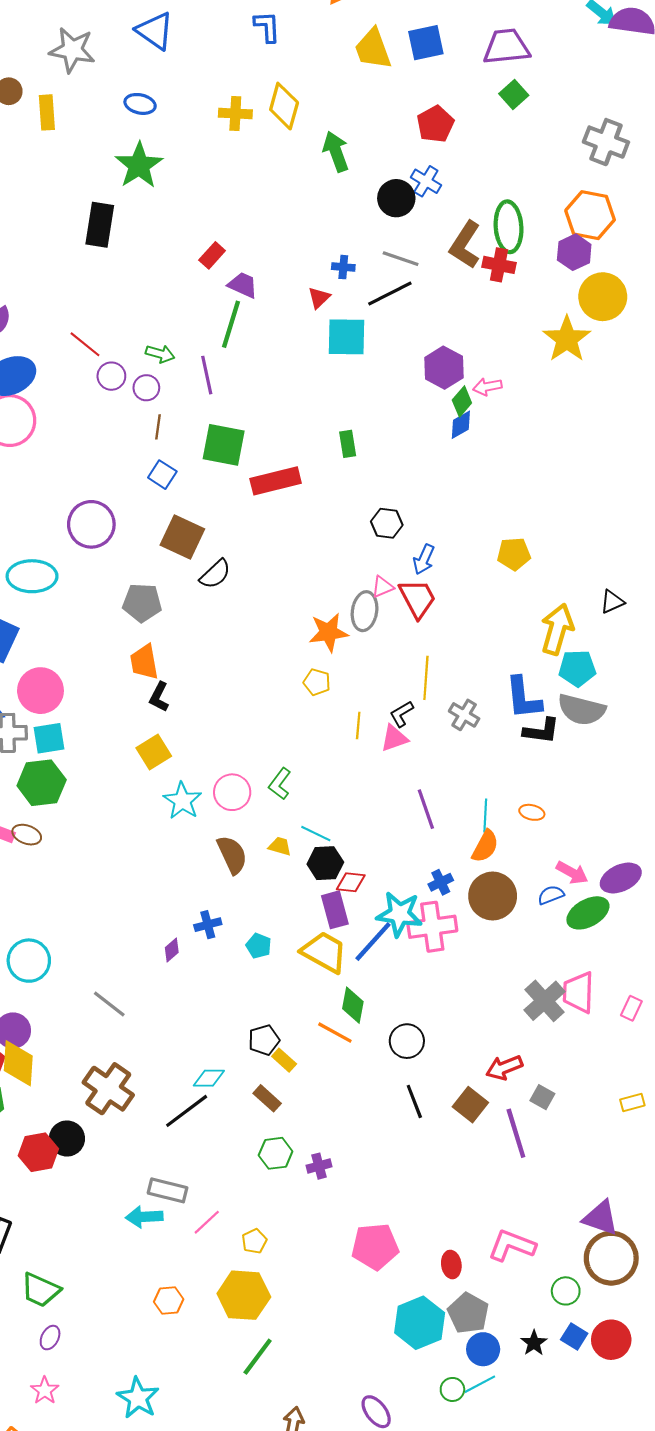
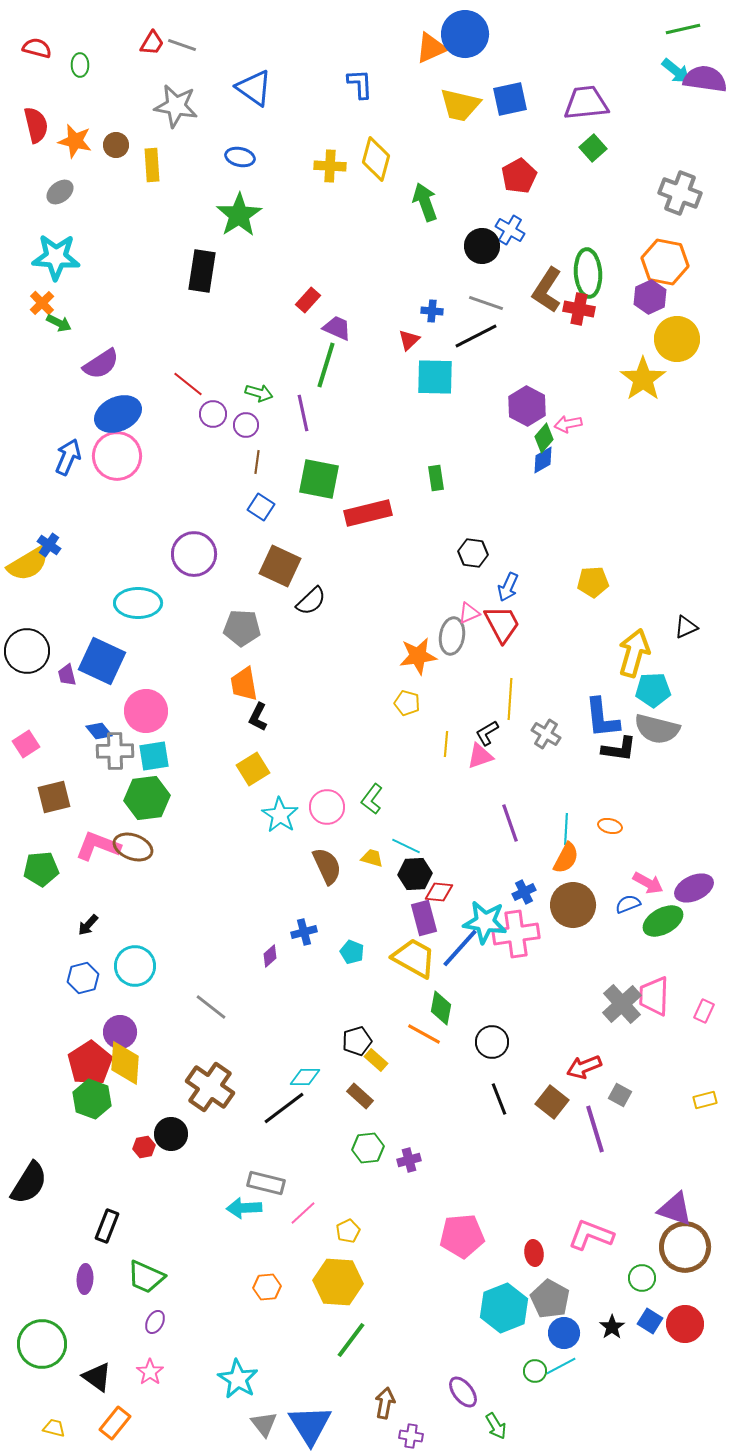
yellow trapezoid: (373, 49) -> (460, 105), turned -57
brown ellipse: (27, 835) -> (133, 847), size x1.4
red hexagon: (38, 1152) -> (144, 1147), size x0.6

